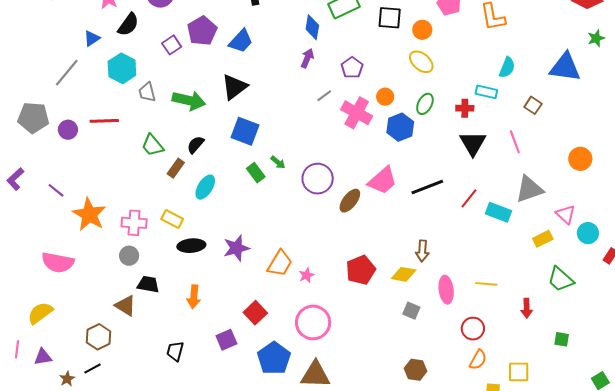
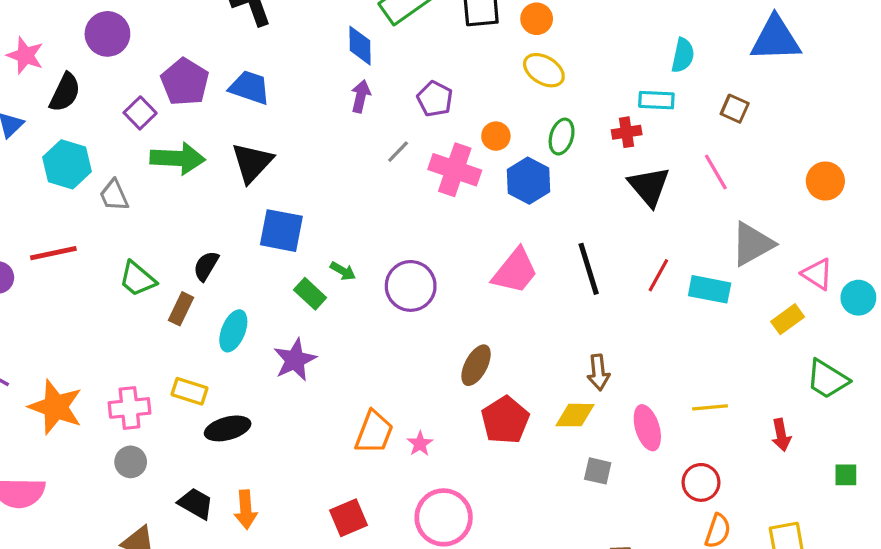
blue trapezoid: (241, 41) -> (250, 87), turned -104
green arrow: (189, 100) -> (178, 158), moved
black line: (427, 187) -> (589, 269), turned -76
brown ellipse: (350, 201) -> (476, 365), moved
purple star: (236, 248) -> (295, 360), moved
black trapezoid: (148, 284) -> (196, 504), moved, turned 30
red square: (255, 313) -> (349, 518), turned 30

